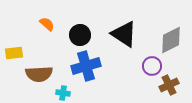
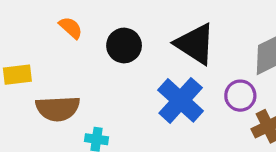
blue cross: (86, 66) -> (181, 100), moved, turned -32

